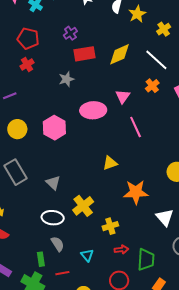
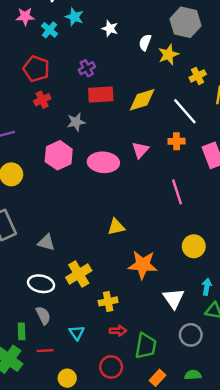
red cross: (27, 64) -> (42, 100), moved
orange cross: (152, 86) -> (177, 141), turned 32
pink line: (136, 127) -> (177, 192), moved
pink hexagon: (54, 128) -> (59, 155), moved
gray triangle: (53, 183) -> (46, 242), turned -35

